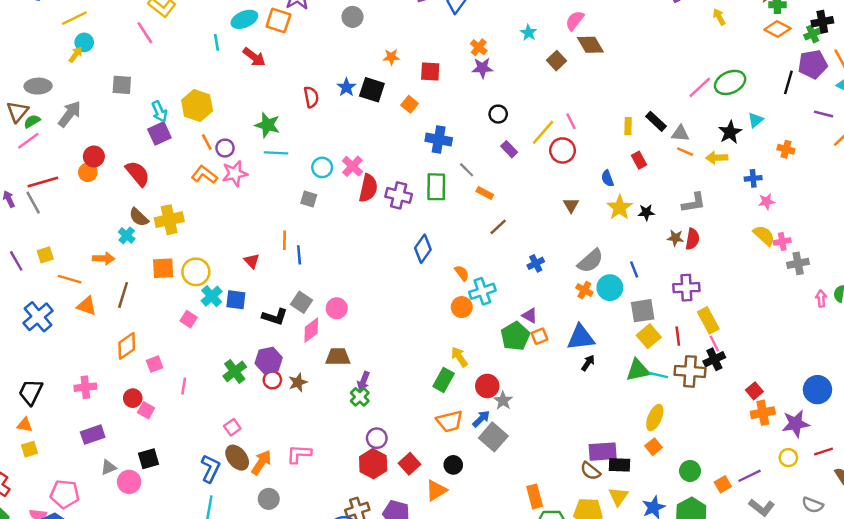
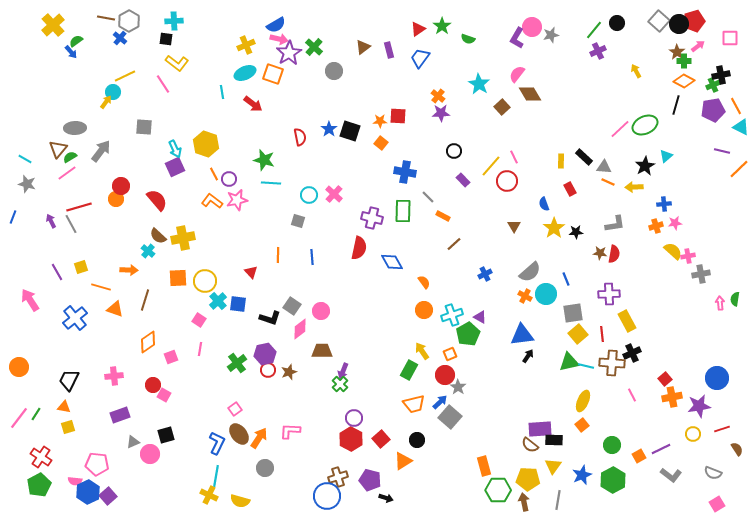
yellow line: (74, 18) -> (125, 76), moved
cyan star: (529, 33) -> (479, 84), size x1.5
orange star: (391, 57) -> (380, 121), moved
black line: (788, 82) -> (676, 105), moved
orange cross: (786, 149) -> (656, 226), moved, turned -32
red semicircle: (368, 188) -> (359, 248), moved
blue diamond: (423, 249) -> (392, 262), turned -65
blue line: (299, 255) -> (312, 257), moved
cyan cross: (482, 291) -> (452, 315), moved
orange square: (539, 336) -> (450, 354), moved
pink line: (714, 343) -> (632, 395), moved
pink line: (184, 386) -> (200, 349), moved

